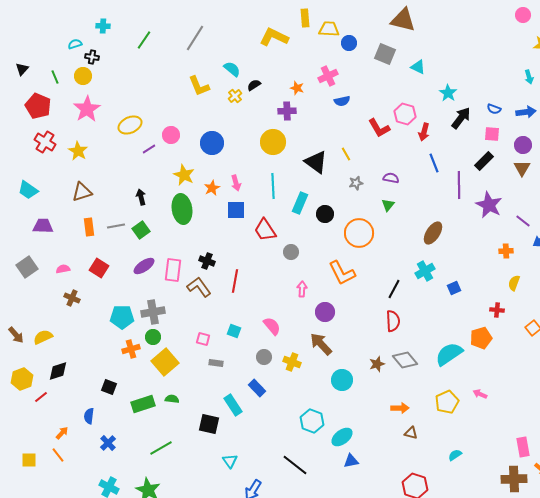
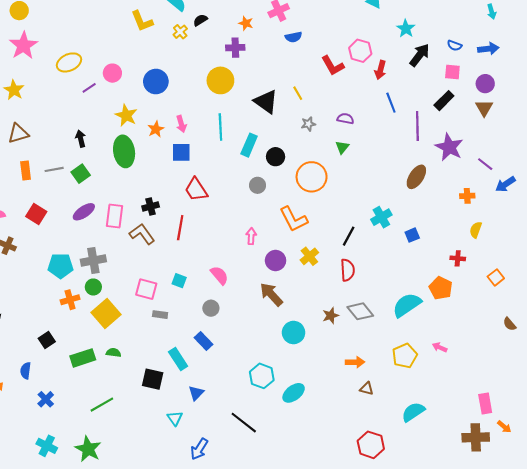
red trapezoid: (265, 230) -> (196, 190), moved
brown ellipse: (433, 233) -> (416, 177), moved
gray circle: (291, 252) -> (258, 185), moved
black cross: (207, 261) -> (151, 206), turned -35
orange pentagon: (481, 338) -> (441, 288), turned -30
pink square: (203, 339) -> (146, 289), size x1.5
yellow cross: (292, 362) -> (309, 256), moved, turned 30
black square: (109, 387) -> (47, 340), turned 35
cyan semicircle: (455, 455) -> (413, 412), size x1.6
blue triangle: (351, 461) -> (196, 393), moved, turned -35

